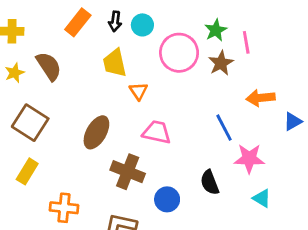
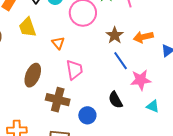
yellow trapezoid: (115, 63) -> (27, 27), moved
brown star: (221, 63) -> (115, 35), moved
pink trapezoid: (157, 132) -> (74, 70), turned 75

